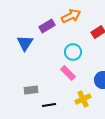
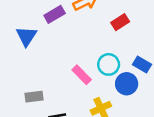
cyan circle: (73, 52) -> (109, 64), moved

